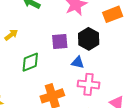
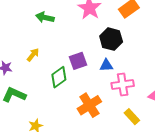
purple square: (60, 41) -> (78, 61), moved

